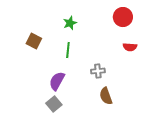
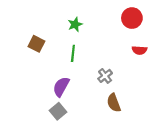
gray cross: (98, 71) -> (105, 76), turned -32

